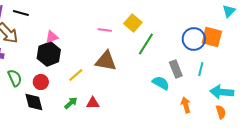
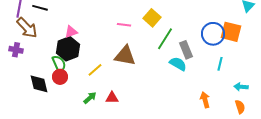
gray rectangle: (176, 69) -> (186, 50), moved
green semicircle: (15, 78) -> (59, 64), moved
cyan semicircle: (161, 83) -> (178, 64), moved
cyan arrow: (222, 92) -> (241, 87), size x0.6
black diamond: (34, 102) -> (39, 84), moved

